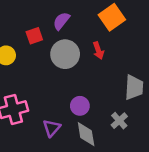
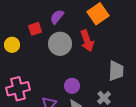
red arrow: (98, 50) -> (87, 41), size x1.5

